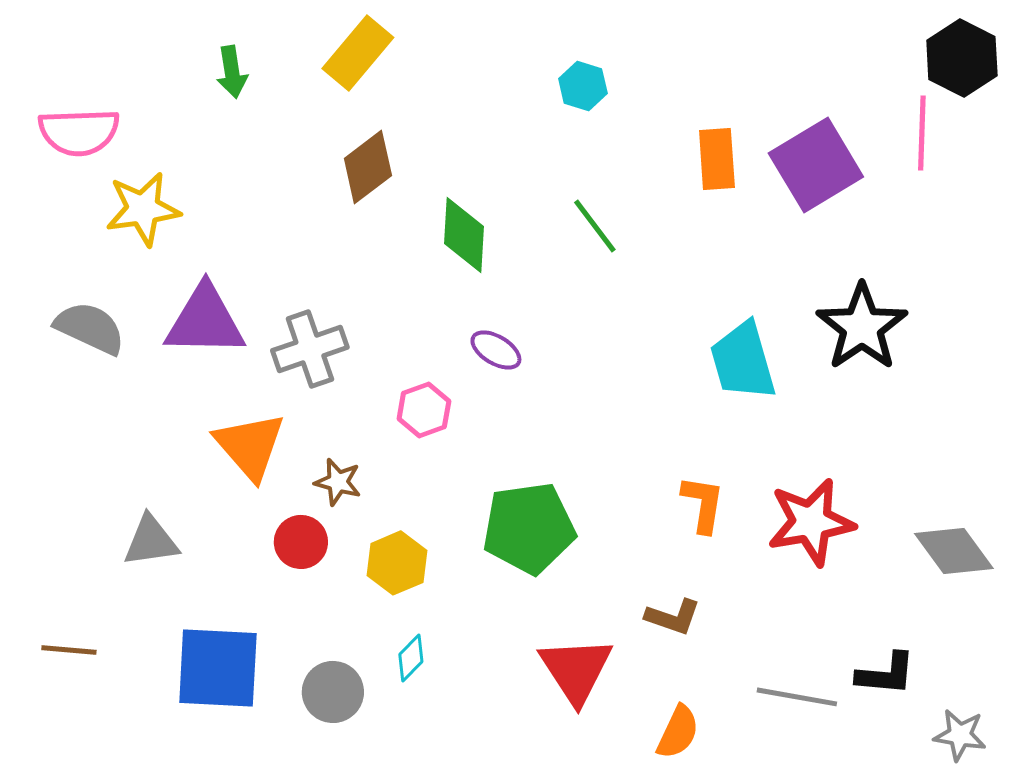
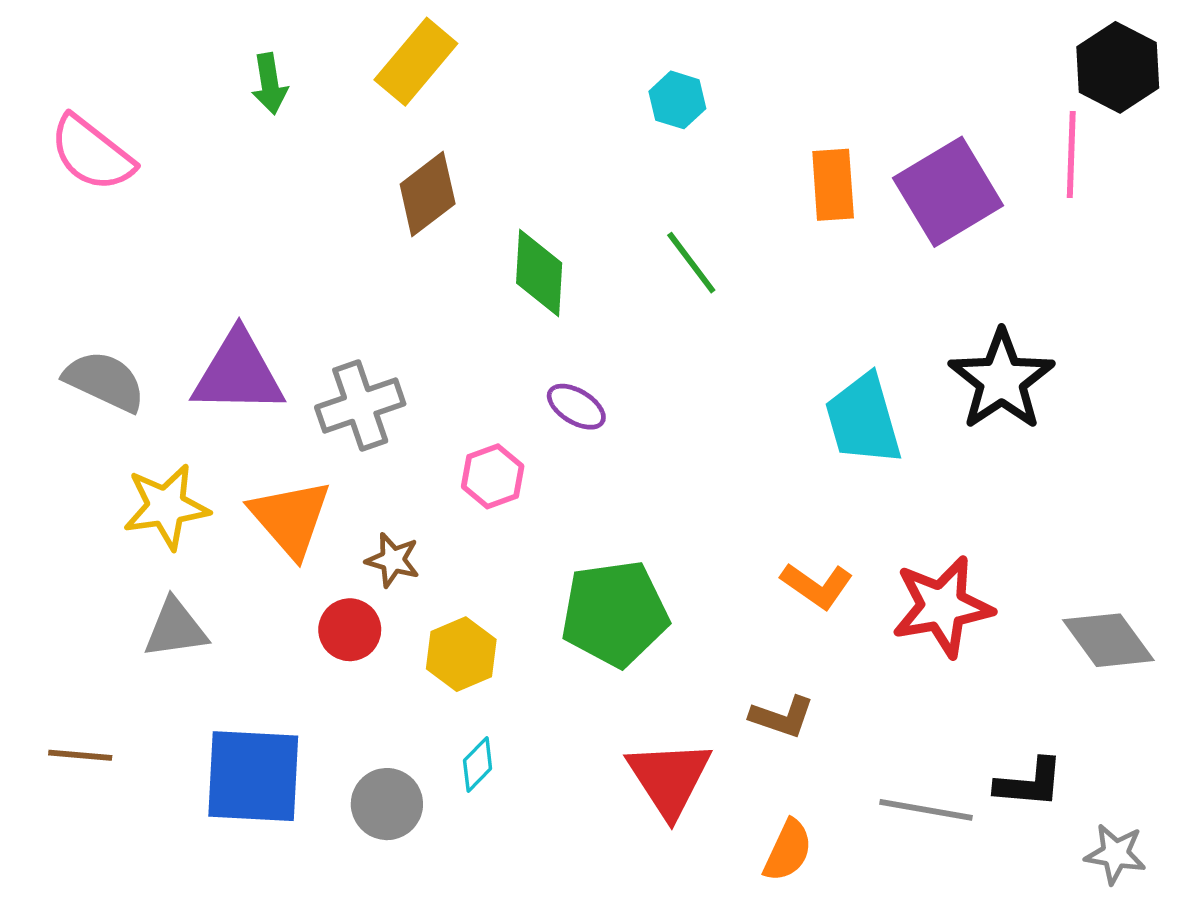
pink semicircle: (79, 132) -> (92, 153), turned 40
yellow star: (143, 209) -> (166, 507), moved
orange L-shape: (703, 504) -> (817, 586), turned 116

